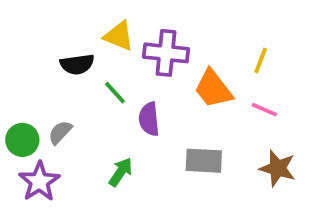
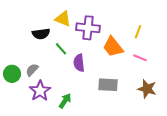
green arrow: (121, 172) -> (65, 101), moved
purple star: (39, 182) -> (40, 91), moved

